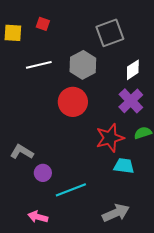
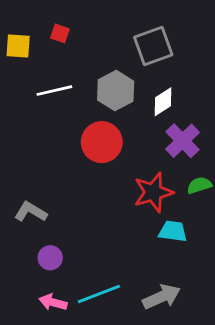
white diamond: (133, 70) -> (163, 102), moved
purple circle: (43, 173) -> (50, 258), moved
cyan line: (71, 190) -> (99, 294), moved

